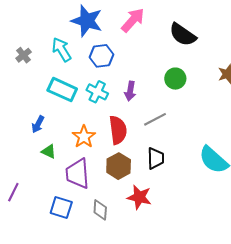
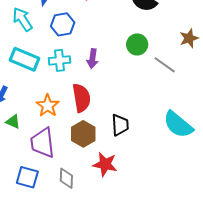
cyan cross: (97, 92) -> (60, 60), turned -30
gray line: (155, 119) -> (165, 65), moved, turned 65

